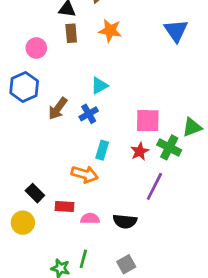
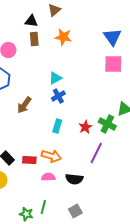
brown arrow: (58, 108) -> (24, 105), moved
blue cross: (89, 114) -> (58, 96), moved
pink square: (148, 121) -> (113, 64), moved
orange arrow: (85, 174) -> (51, 156), moved
red rectangle: (64, 206) -> (29, 160), moved

